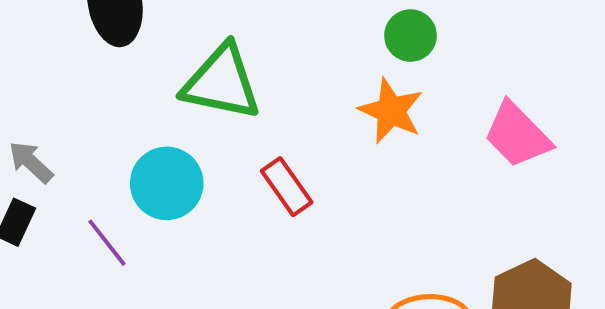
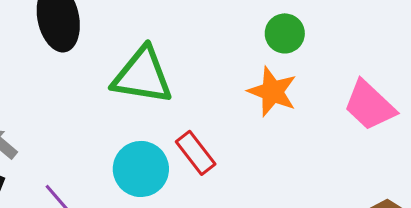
cyan circle: (167, 183) -> (141, 169), moved

